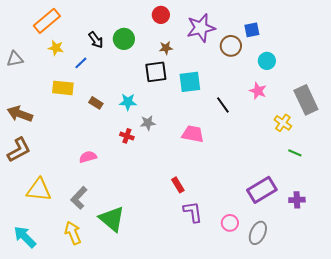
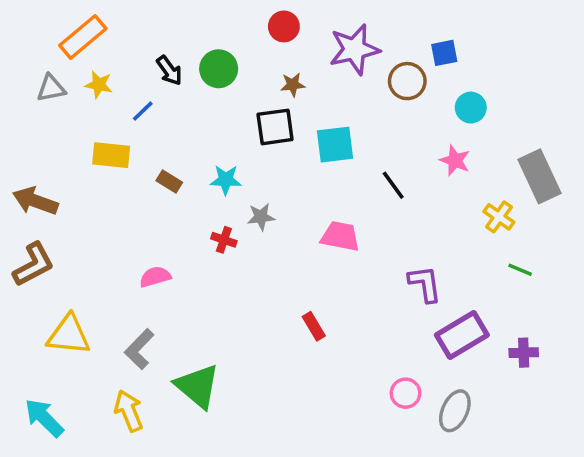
gray triangle: (15, 59) -> (51, 88), moved
purple L-shape: (193, 212) -> (425, 284), moved

